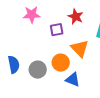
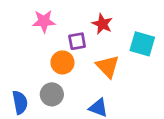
orange circle: (61, 63) -> (62, 62), moved
blue semicircle: (14, 65) -> (20, 102), moved

